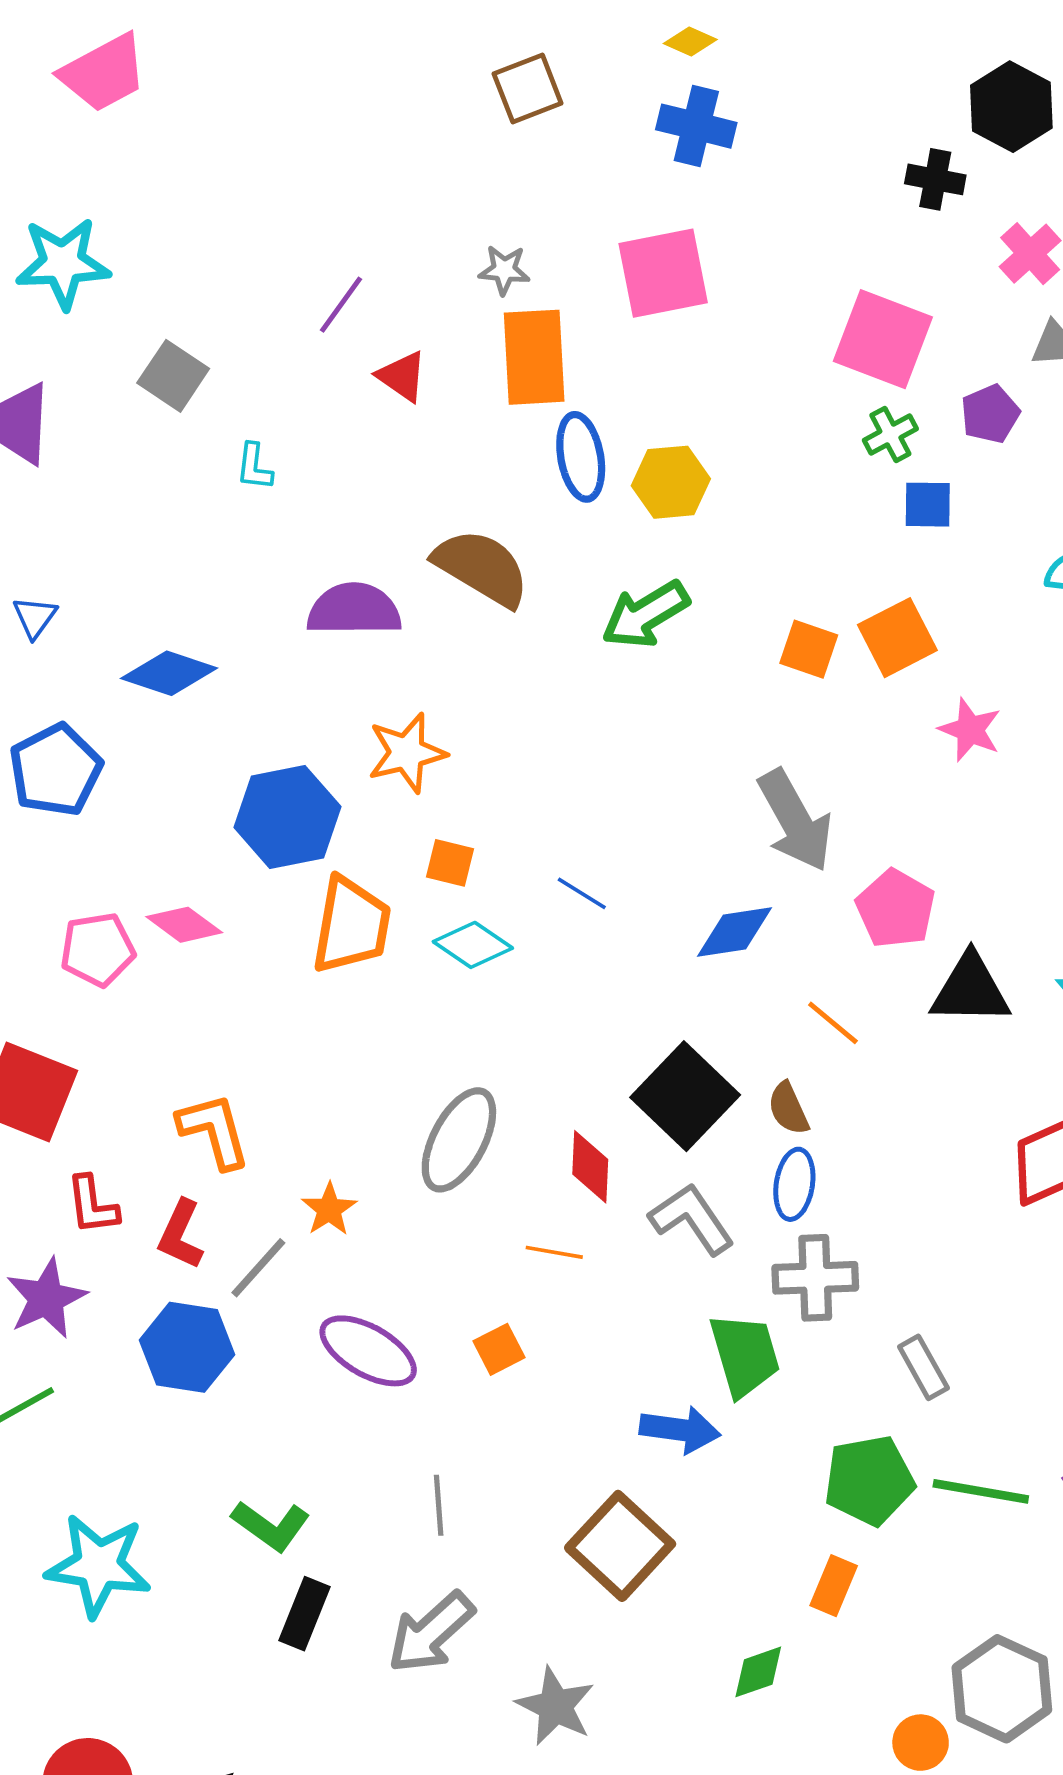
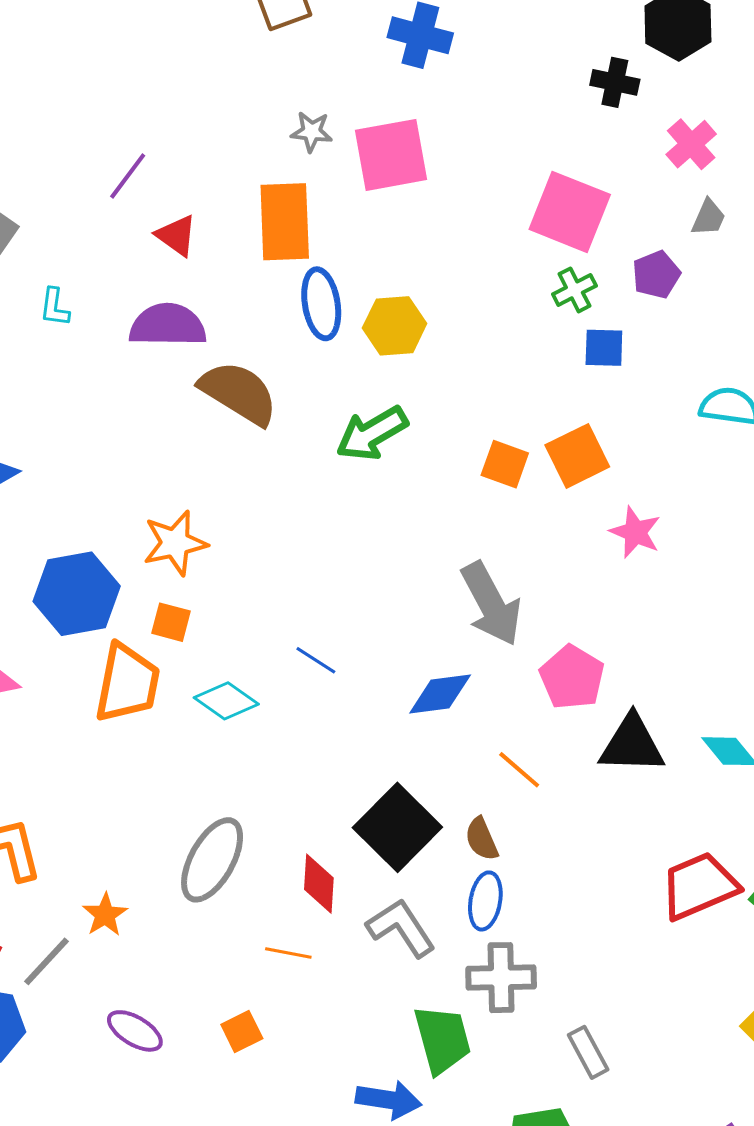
gray star: (504, 270) -> (312, 132), moved
purple semicircle: (354, 610) -> (168, 325), moved
orange square: (450, 863) -> (171, 622), moved
purple ellipse: (368, 1351) -> (135, 1031), size x0.7

